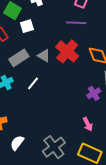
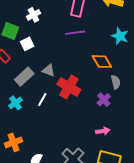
red cross: (67, 51) -> (69, 87), moved
pink arrow: (88, 124) -> (103, 131), turned -64

